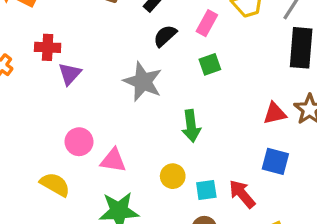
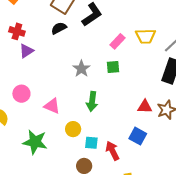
black semicircle: (165, 36) -> (59, 28), moved
gray star: (143, 82) -> (81, 69), moved, size x0.7
pink triangle: (113, 160) -> (52, 106), moved

